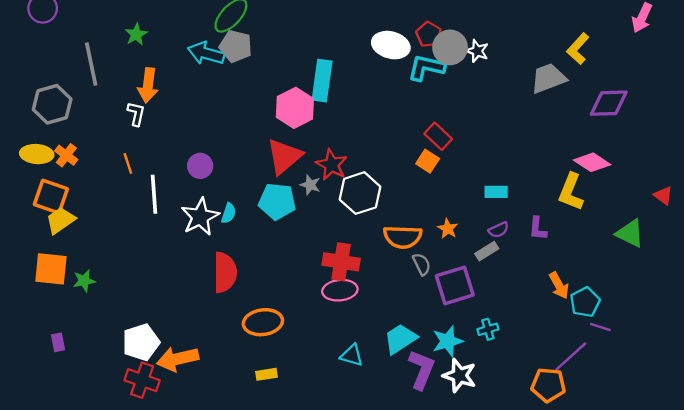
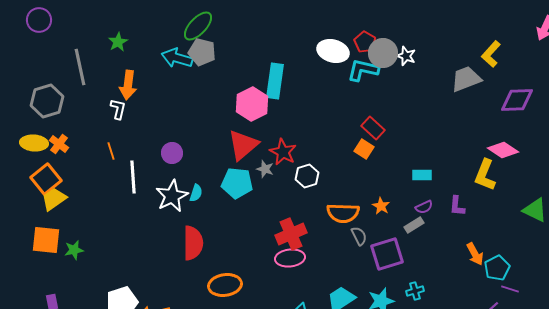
white hexagon: (360, 193) -> (307, 176), size x0.7
orange square: (51, 197) -> (46, 179), turned 32
red cross: (341, 262) -> (291, 234), turned -32

